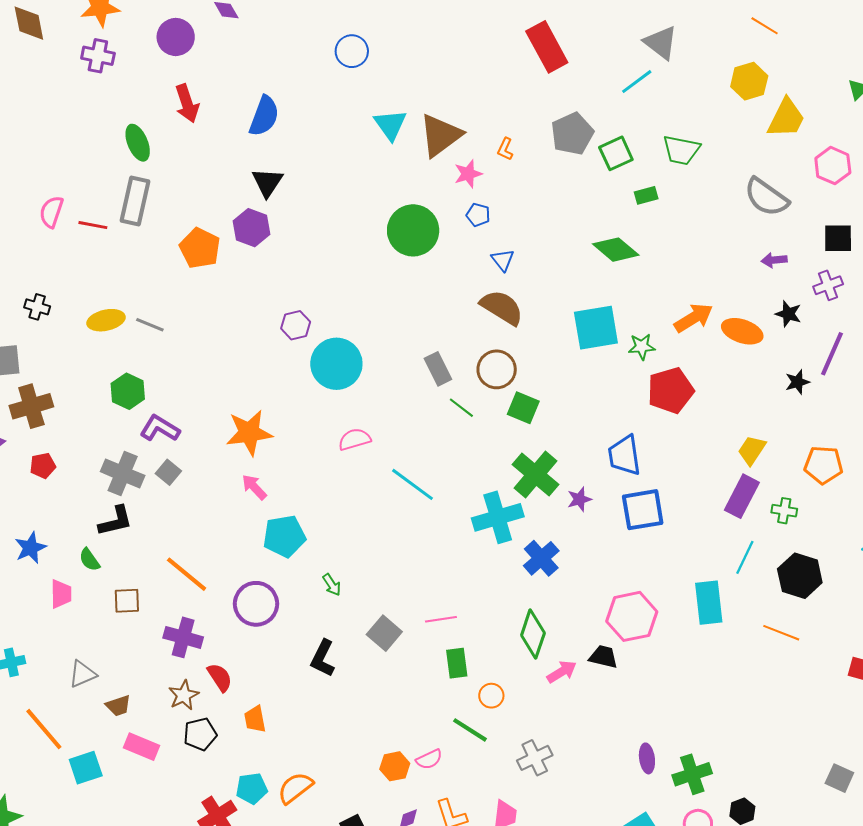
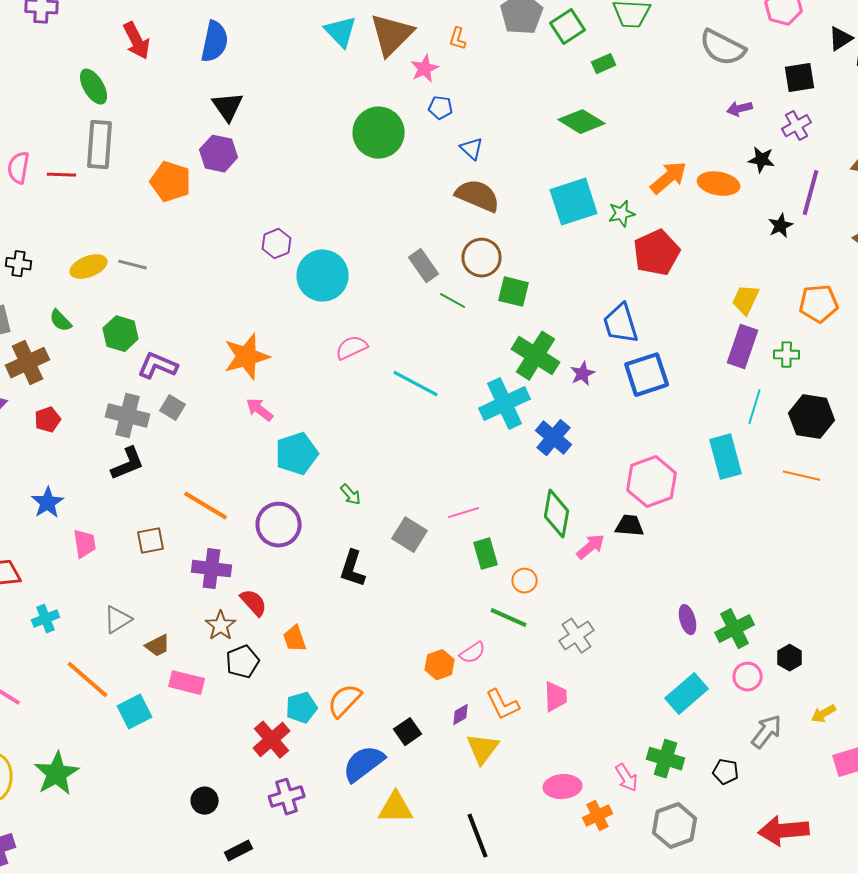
green semicircle: (89, 560) -> (61, 321), moved

